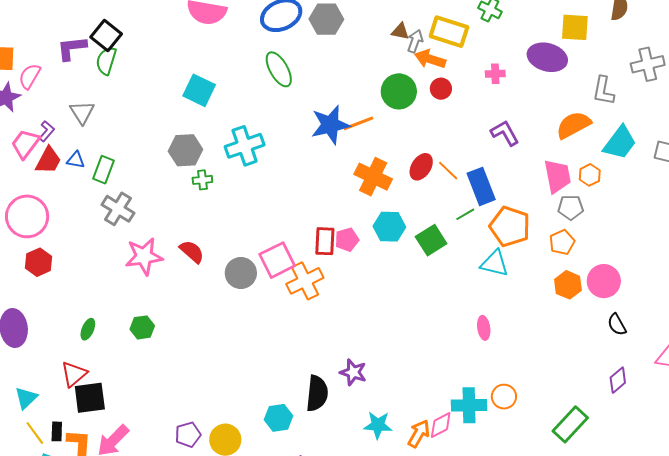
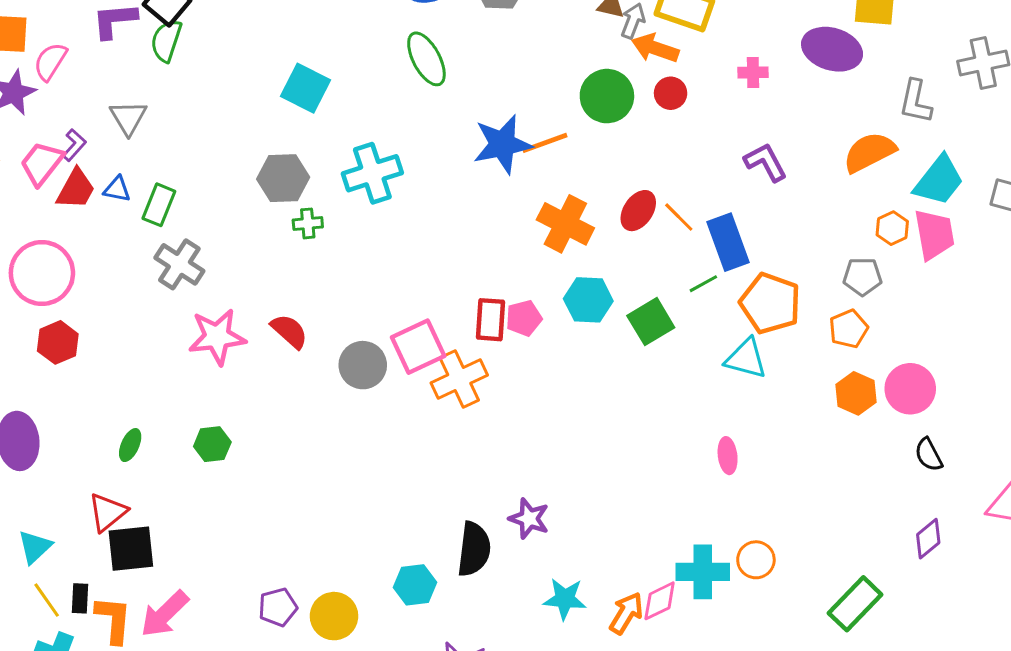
pink trapezoid: (557, 176) -> (934, 234), moved

